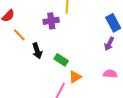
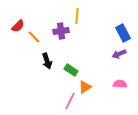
orange line: (19, 35) -> (34, 37), moved
purple arrow: (109, 44) -> (119, 54), turned 40

